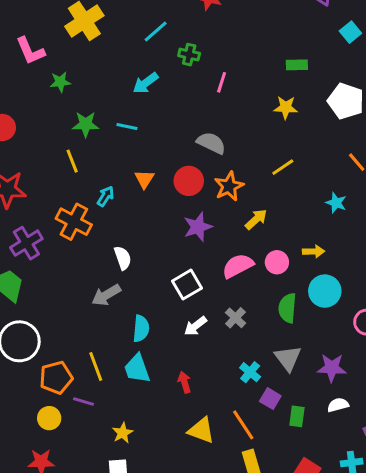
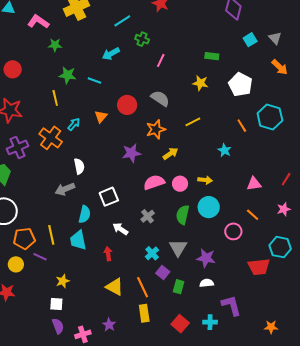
pink L-shape: (30, 51) -> (38, 22), turned 140
gray semicircle: (211, 143) -> (160, 98), moved
red circle: (189, 181) -> (127, 105), moved
white square: (187, 285) -> (109, 197), moved
white arrow: (195, 326) -> (120, 229), moved, turned 63

